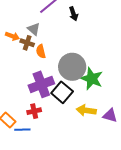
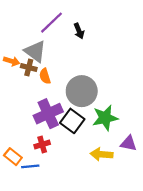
gray triangle: (34, 29) -> (35, 51), size x1.5
green star: (92, 79) -> (105, 118), moved, turned -30
yellow arrow: (86, 110) -> (102, 154), moved

